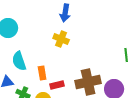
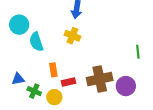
cyan semicircle: (19, 61) -> (36, 42), moved

